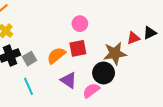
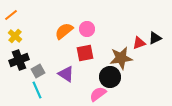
orange semicircle: (56, 56) -> (64, 31), moved
gray square: (30, 59) -> (38, 71), moved
purple triangle: (69, 80) -> (66, 74), moved

